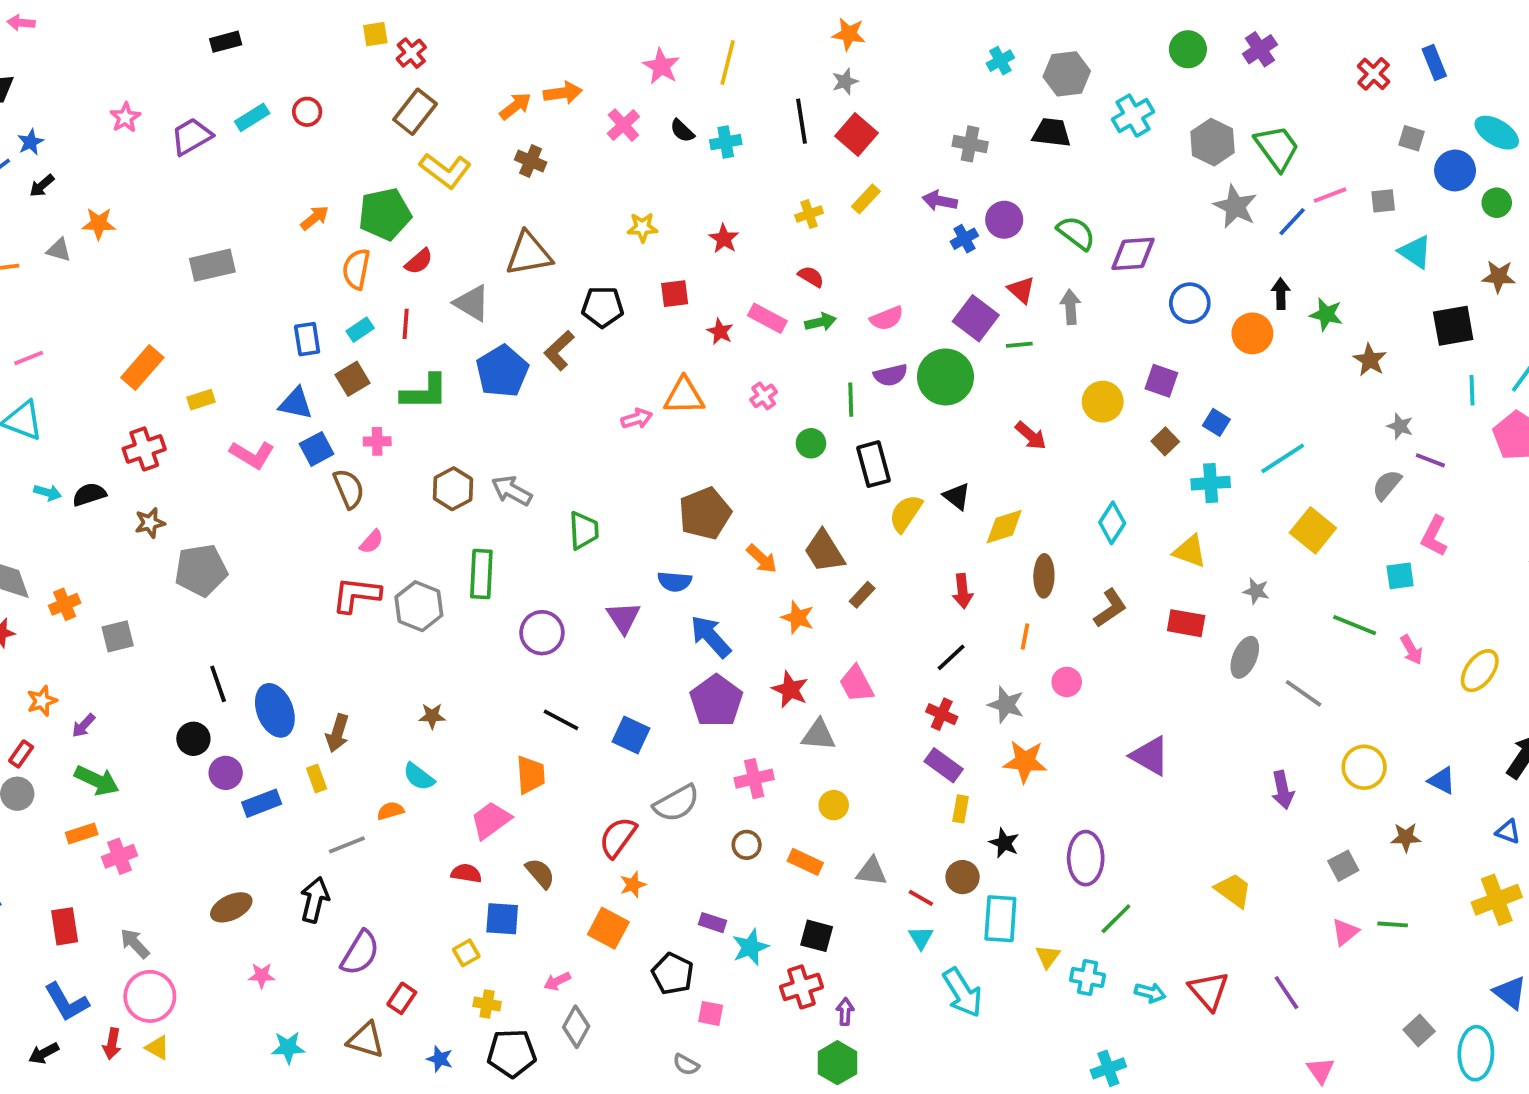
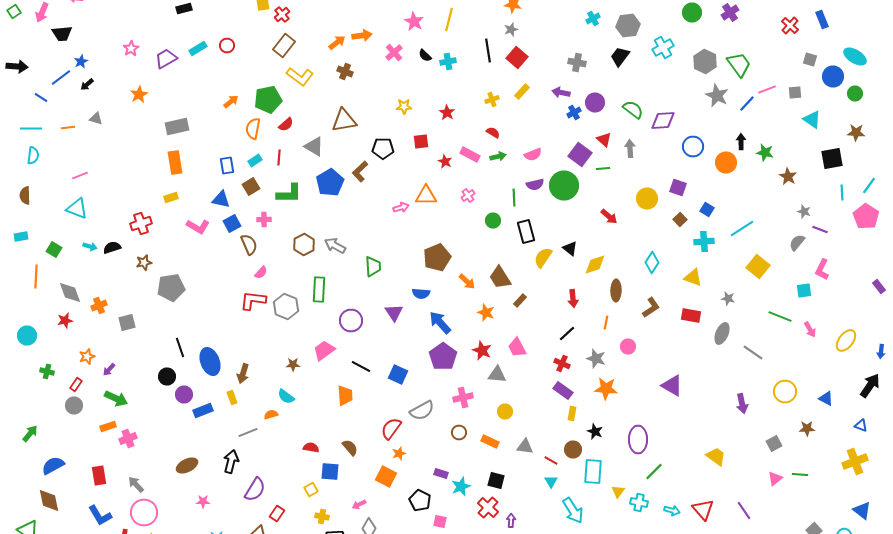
black trapezoid: (1052, 133) -> (620, 56), turned -60
orange star: (99, 224) -> (139, 94), moved, turned -30
orange rectangle: (142, 367) -> (175, 162), moved, turned -50
pink trapezoid: (491, 820) -> (324, 350), moved
red cross: (801, 987) -> (488, 508), turned -30

